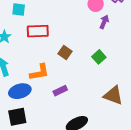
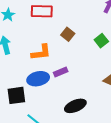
blue ellipse: (20, 91) -> (38, 79), moved

